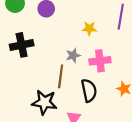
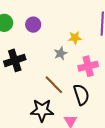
gray star: (73, 55) -> (60, 53), moved
brown line: (61, 76) -> (54, 85), turned -45

